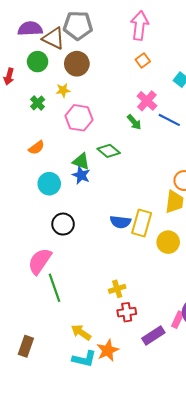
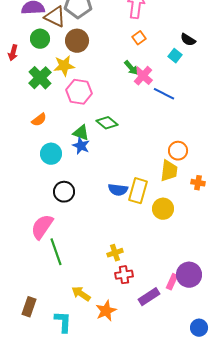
yellow star: (63, 90) -> (64, 66), size x1.5
green cross: (38, 103) -> (40, 78), size x1.6
green arrow: (134, 122) -> (131, 68), moved
cyan L-shape: (84, 359) -> (63, 322), moved, turned -100

